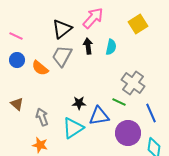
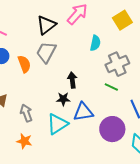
black arrow: (88, 46) -> (72, 80), moved
orange semicircle: (40, 68) -> (24, 64), turned -150
gray cross: (133, 83) -> (117, 64), moved, turned 30
green line: (119, 102) -> (111, 87), moved

